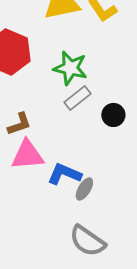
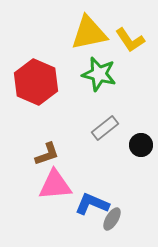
green star: (70, 68) -> (99, 74), moved

